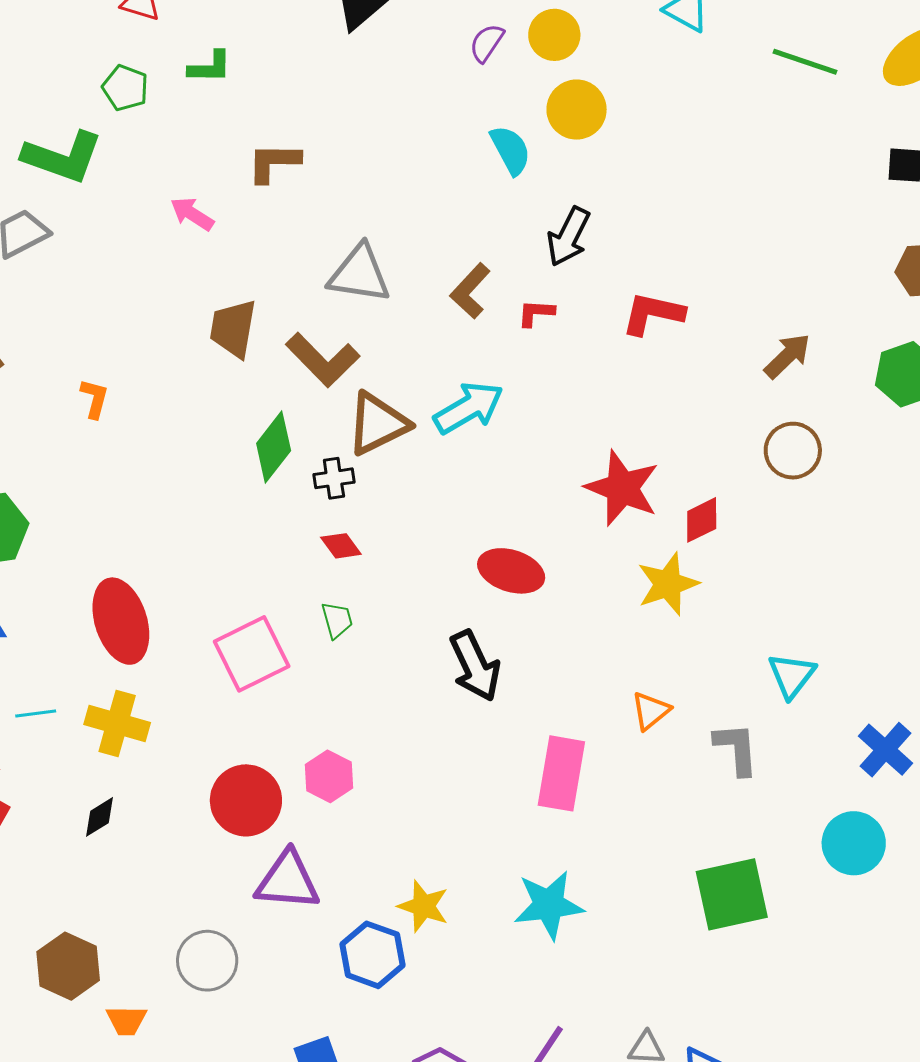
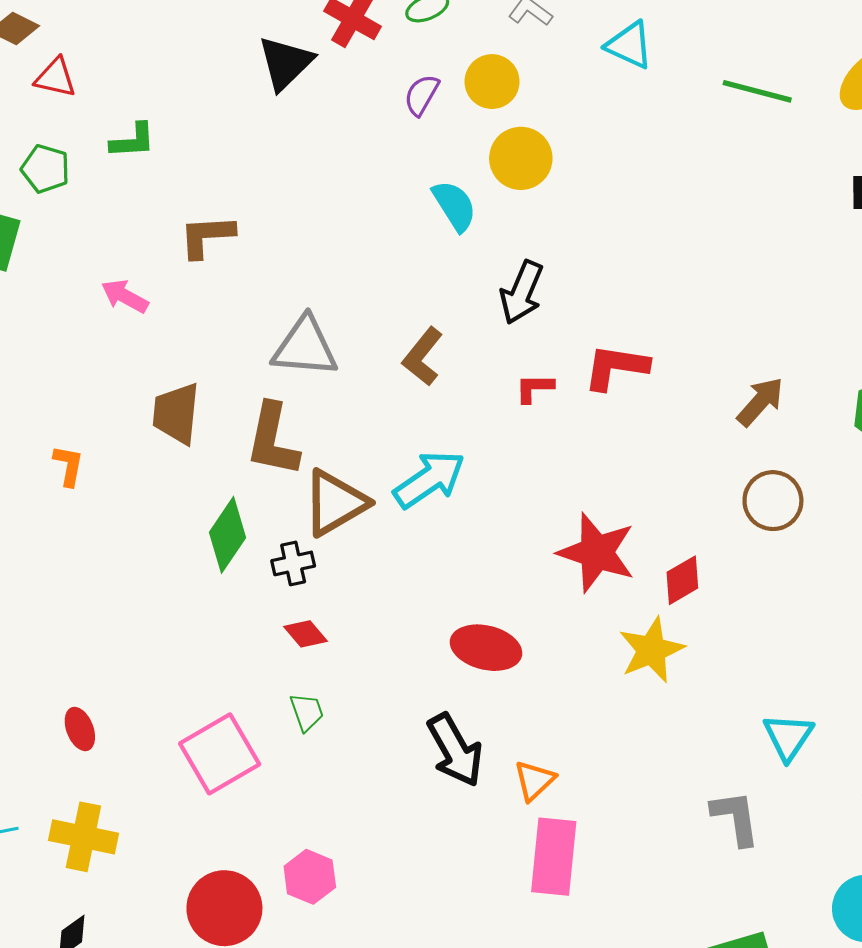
red L-shape: (536, 313) -> (534, 388), moved
brown L-shape: (323, 360) -> (273, 440), turned 60
orange L-shape: (94, 399) -> (68, 466), moved
red ellipse: (121, 621) -> (80, 729), size x0.5
orange triangle: (651, 711) -> (534, 781), moved

